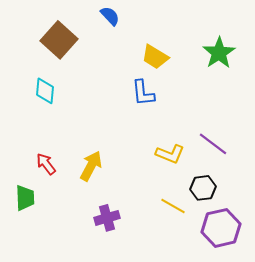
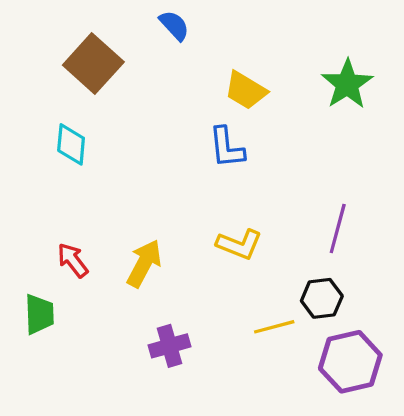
purple line: (213, 144) -> (338, 228), turned 68
yellow L-shape: (170, 154) -> (239, 244), moved
yellow line: (173, 206) -> (274, 327), turned -45

